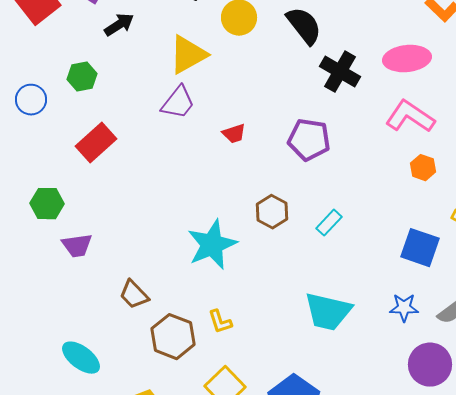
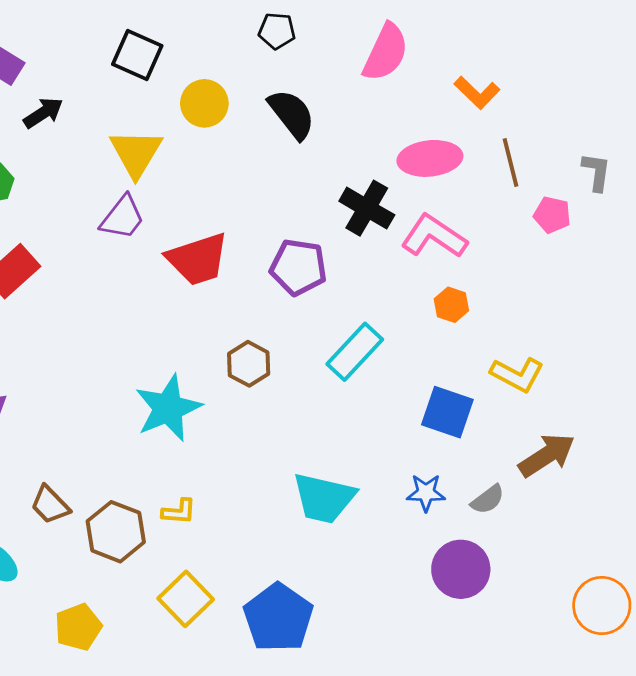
yellow triangle: (188, 55) -> (136, 153), turned -30
black cross: (340, 72) -> (367, 208), moved
red trapezoid: (234, 134) -> (198, 259), size x2.0
cyan rectangle: (329, 223) -> (355, 352), moved, size x1.6
brown trapezoid: (134, 295) -> (50, 505), moved
yellow L-shape: (220, 322) -> (179, 512), turned -68

